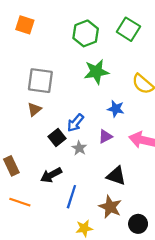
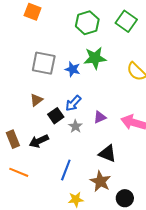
brown triangle: (34, 109) -> (36, 100), moved
blue star: (116, 109) -> (73, 69), moved
black arrow: (51, 175) -> (39, 141), moved

